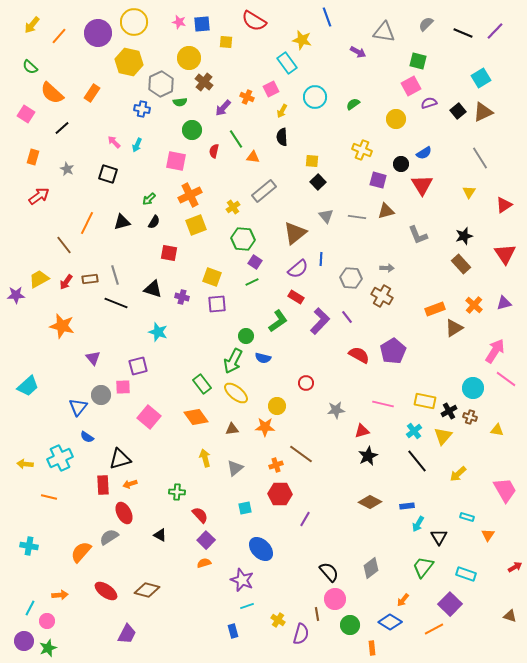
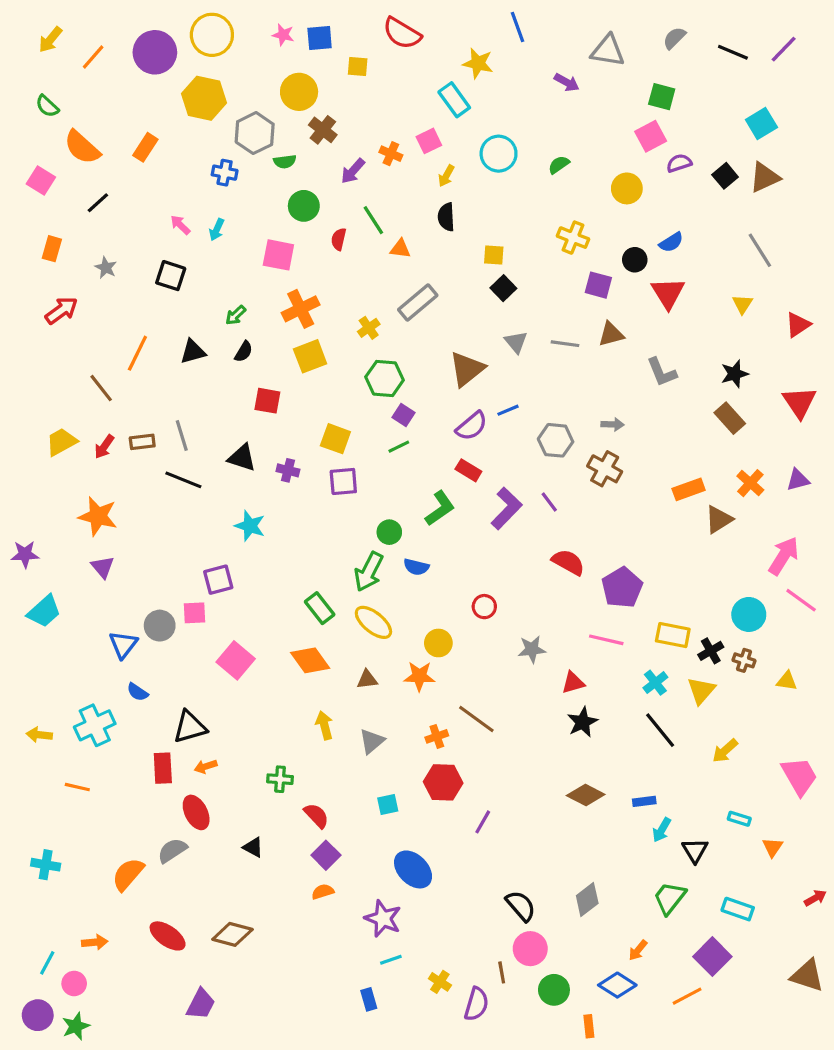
blue line: (321, 259) -> (508, 410), turned 64
purple star: (16, 295) -> (25, 554), moved
purple pentagon: (393, 351) -> (622, 588), moved
purple triangle: (93, 358) -> (103, 567), moved
brown triangle: (510, 616) -> (807, 976), size x1.6

